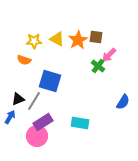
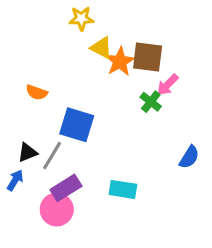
brown square: (96, 37) -> (148, 57), size x1.5
yellow triangle: (57, 39) -> (101, 48), moved
yellow star: (34, 41) -> (81, 18), moved

